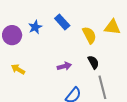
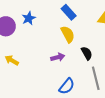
blue rectangle: (62, 22) -> (69, 12), moved
yellow semicircle: (89, 35) -> (68, 34), moved

